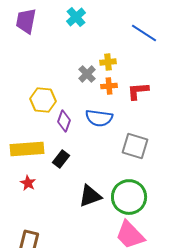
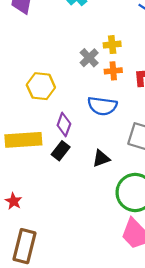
purple diamond: (64, 121) -> (64, 125), moved
red star: (28, 183) -> (14, 201), moved
black triangle: (90, 196) -> (101, 159), moved, size x0.7

